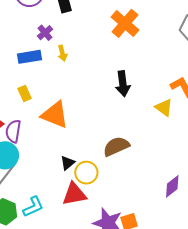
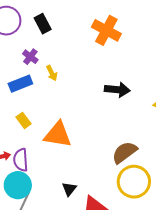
black arrow: (123, 84) -> (117, 90), turned -65
black triangle: (68, 163) -> (69, 189), moved
yellow circle: (86, 173) -> (134, 182), moved, size x1.4

